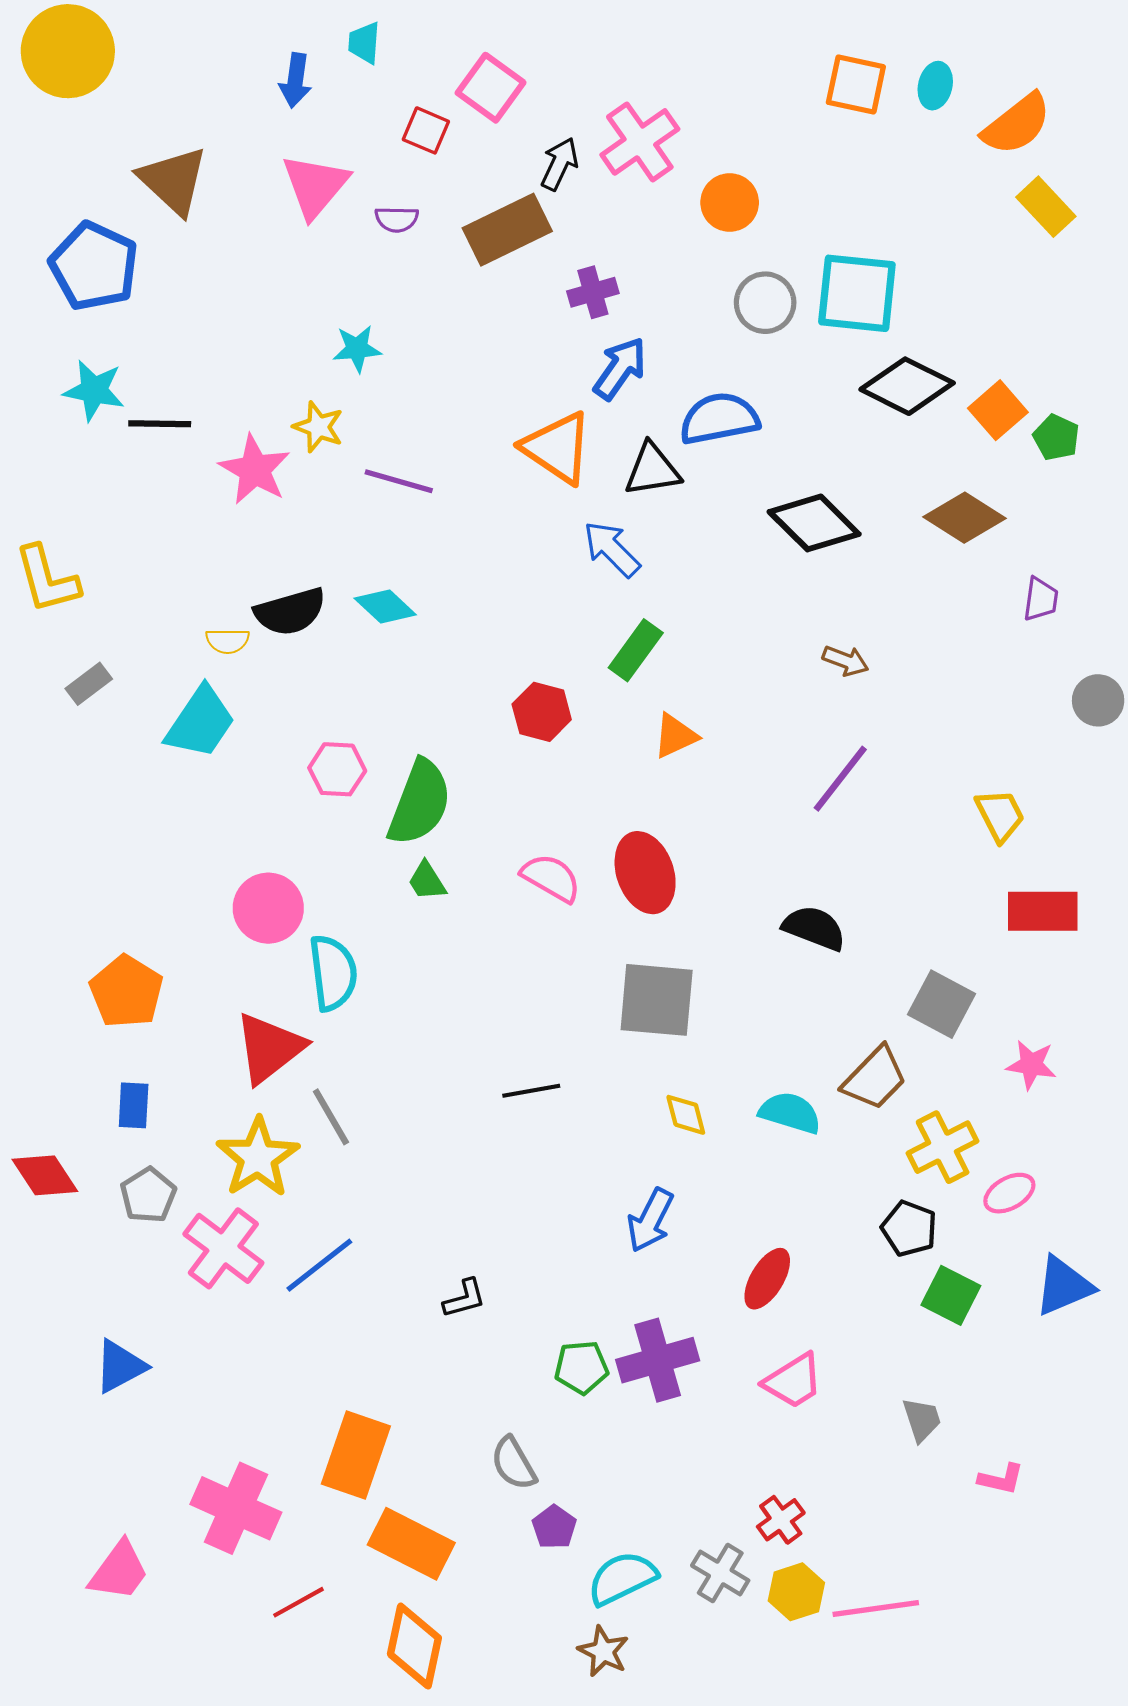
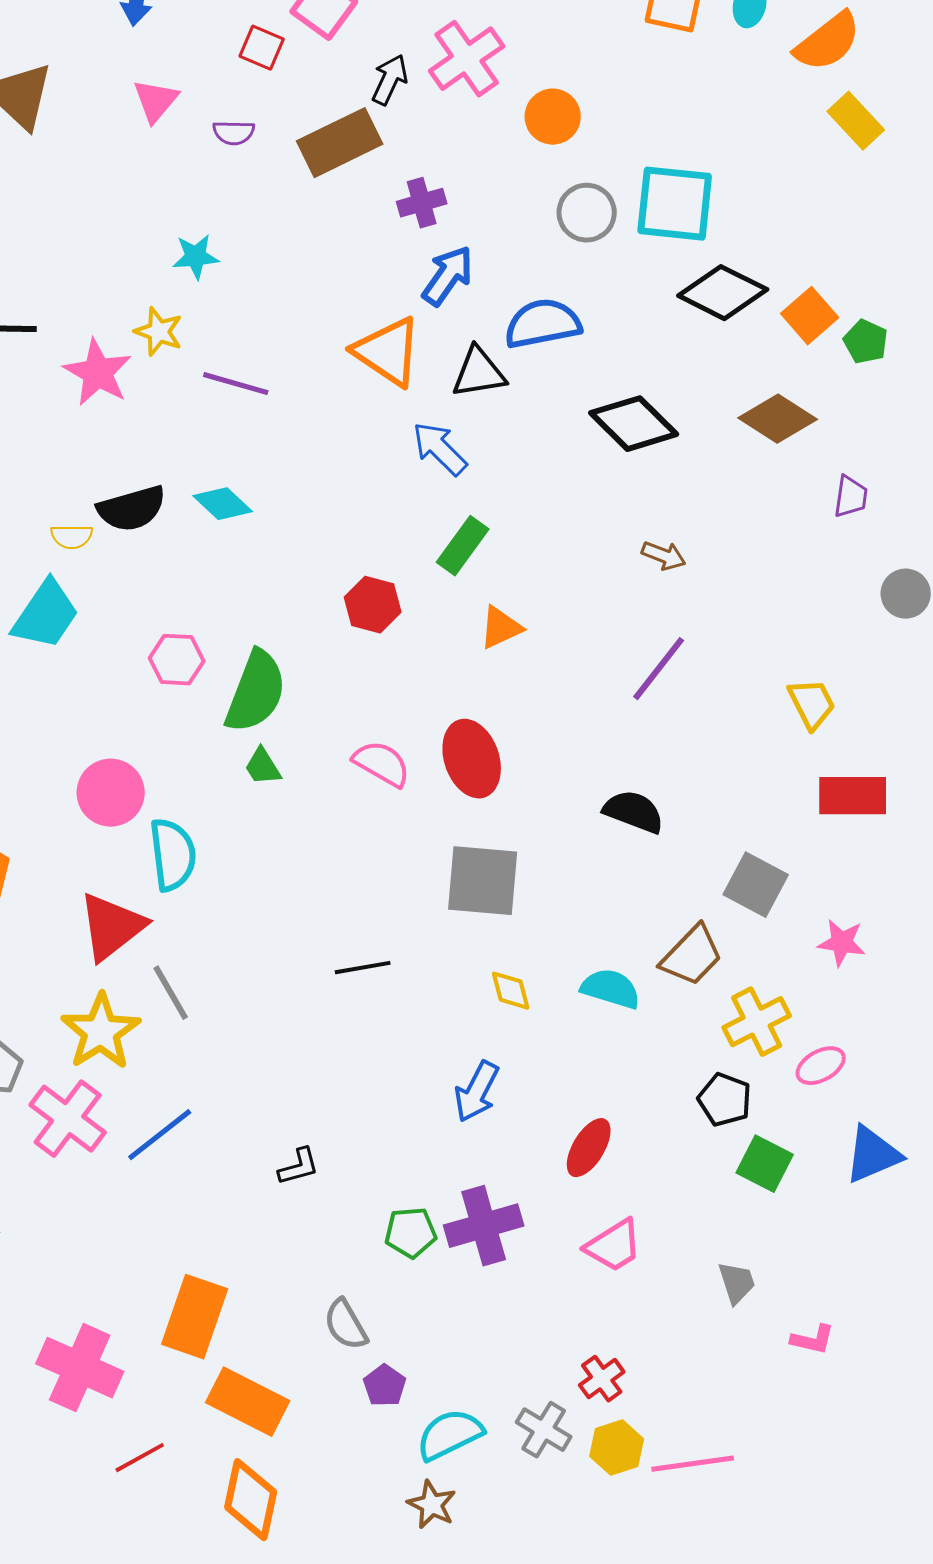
pink triangle: (315, 186) -> (156, 101), size x0.7

